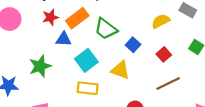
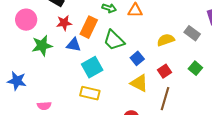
orange rectangle: (77, 18) -> (89, 27), turned -35
green star: (40, 66) -> (42, 46), moved
yellow triangle: (120, 70) -> (139, 83), moved
brown line: (168, 84) -> (165, 99), turned -55

